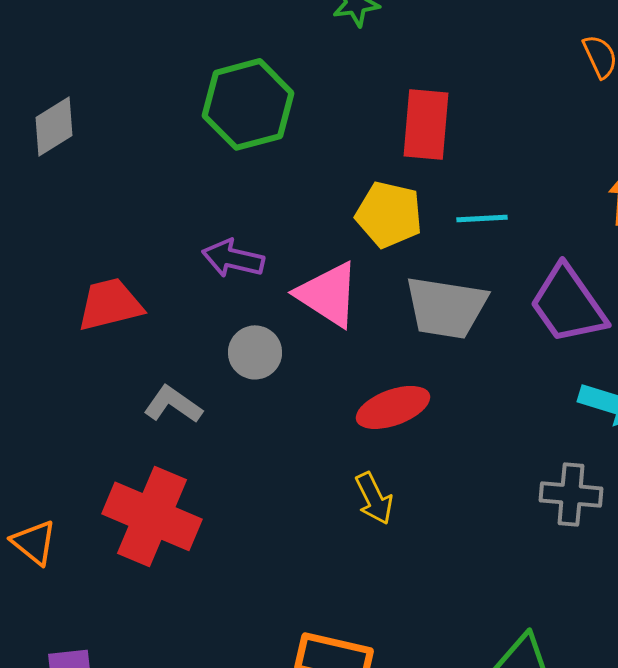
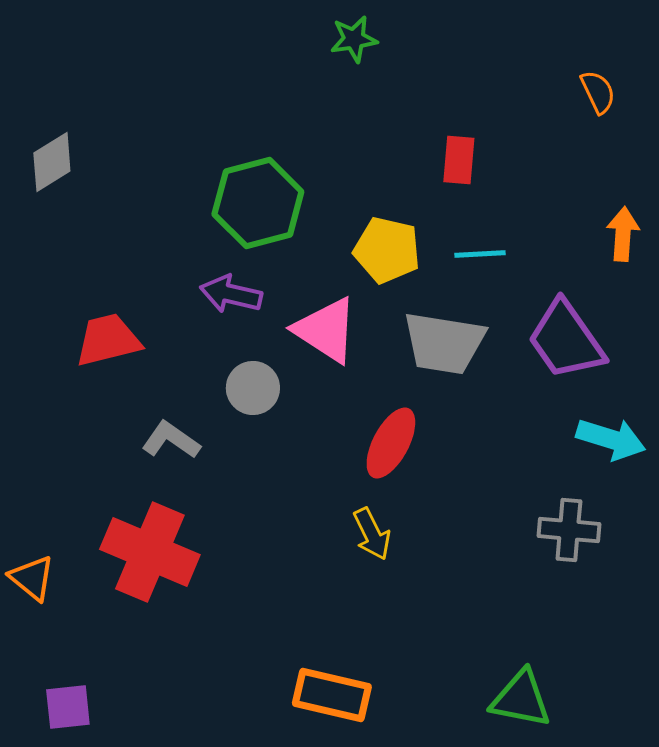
green hexagon: (248, 104) -> (258, 203), moved
red rectangle: (426, 124) -> (459, 160), moved, size x0.7
red ellipse: (393, 407) -> (391, 443), turned -42

